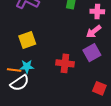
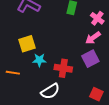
pink cross: (97, 12) -> (97, 18), turned 32
cyan star: (27, 67) -> (39, 60), moved
white semicircle: (20, 83) -> (50, 91), moved

